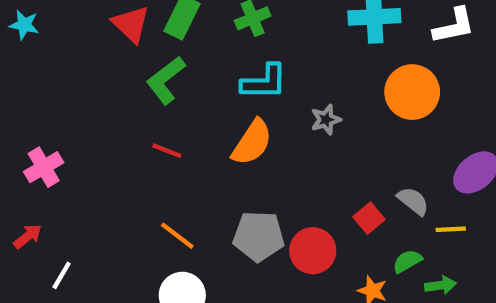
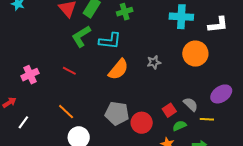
cyan L-shape: (264, 82) -> (110, 41), moved
red line: (167, 151) -> (69, 71), moved
pink cross: (44, 167) -> (30, 75), moved
orange line: (177, 236) -> (66, 112), moved
green semicircle: (407, 261) -> (179, 126), moved

